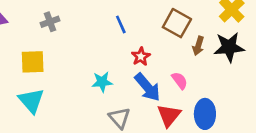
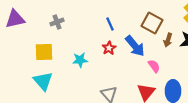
red star: (141, 56) -> (109, 48), moved
cyan star: (102, 82) -> (80, 60), moved
blue arrow: (148, 87) -> (135, 46), moved

